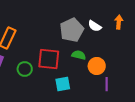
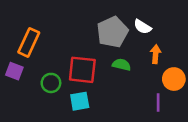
orange arrow: (119, 22) -> (156, 54), moved
orange circle: (97, 66) -> (174, 79), moved
cyan square: (63, 84) -> (80, 101), moved

